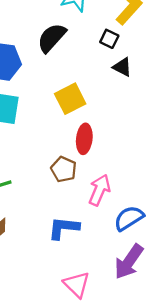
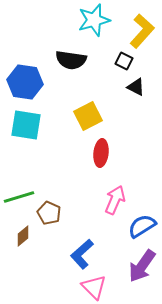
black semicircle: (52, 38) -> (71, 60), turned -124
brown pentagon: (64, 169) -> (49, 213), moved
blue L-shape: (64, 228) -> (82, 254), moved, turned -48

